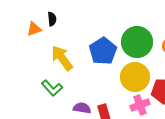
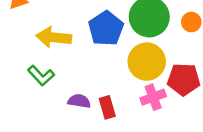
yellow arrow: (62, 58) -> (54, 37), turned -48

